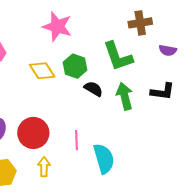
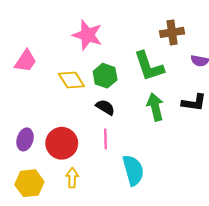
black semicircle: (93, 89) -> (105, 107), moved
pink line: (76, 140) -> (106, 139), moved

